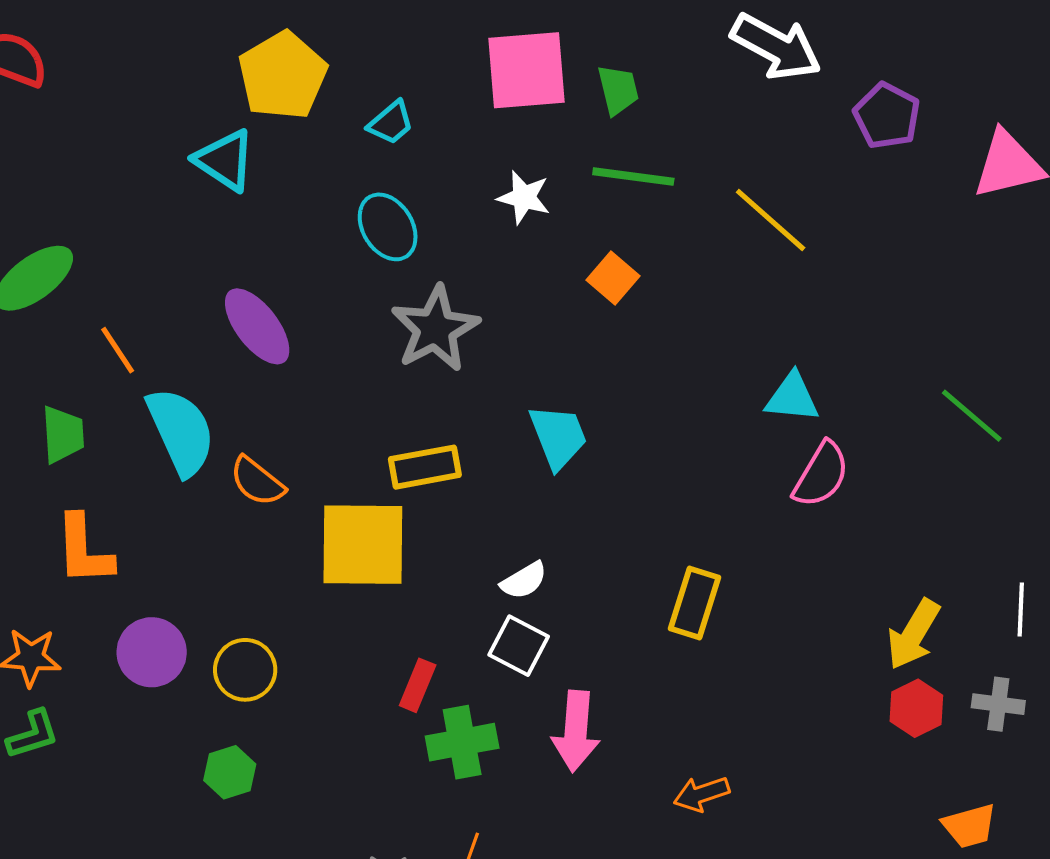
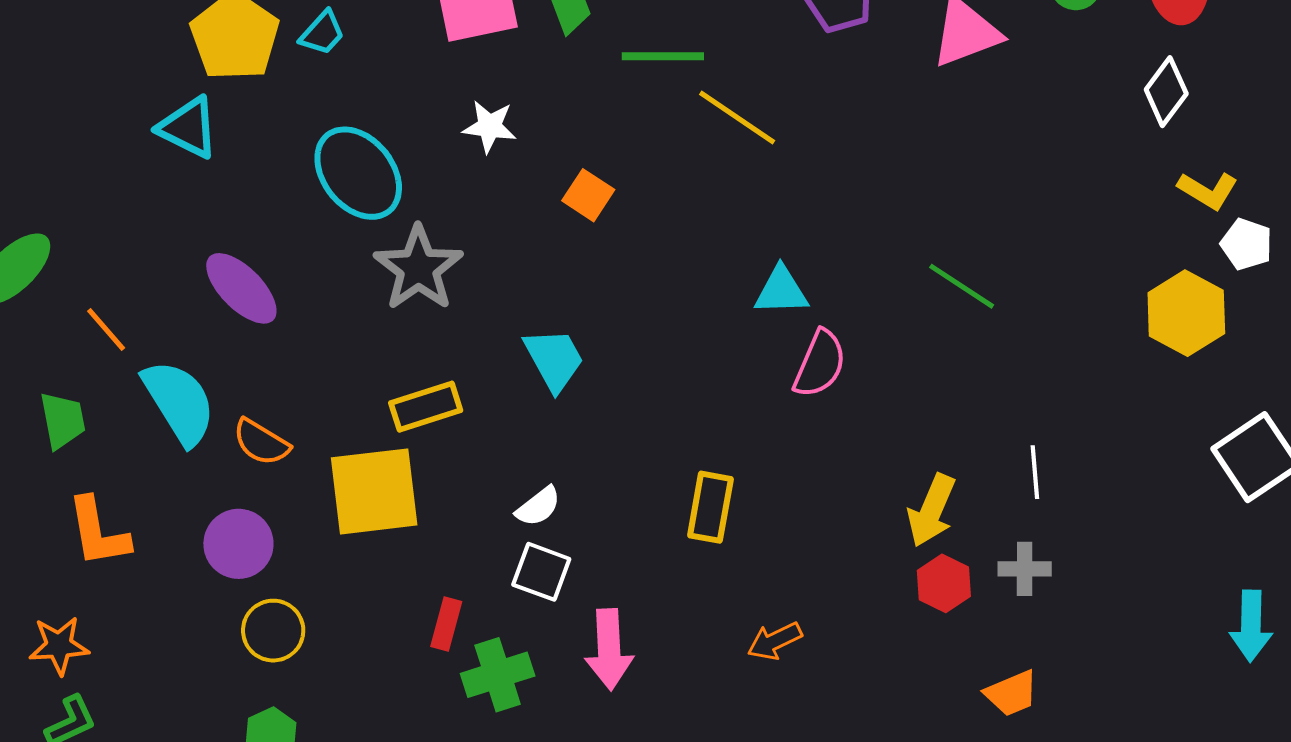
cyan trapezoid: (391, 123) -> (322, 33), moved
green line: (633, 176) -> (663, 56), moved
cyan ellipse: (388, 227) -> (358, 173), size x1.4
purple circle: (152, 652) -> (238, 544), moved
orange arrow: (702, 794) -> (775, 641), moved

